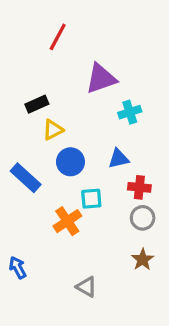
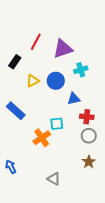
red line: (58, 37) -> (36, 42), moved
black rectangle: (37, 104) -> (15, 62), moved, turned -32
blue circle: (70, 162) -> (56, 81), moved

